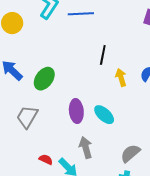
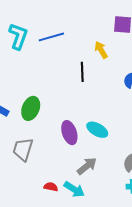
yellow arrow: (121, 78) -> (101, 50), moved
gray arrow: (86, 148) -> (87, 166), turned 80

